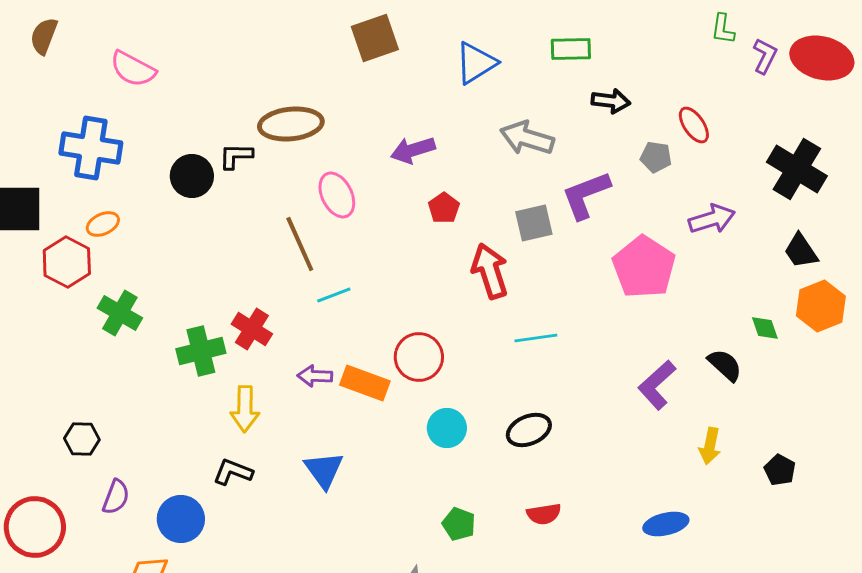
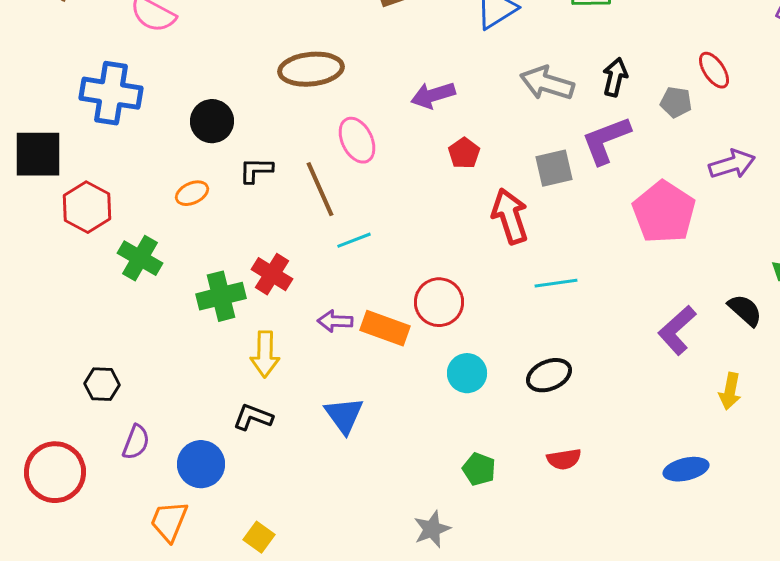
black arrow: (611, 101) -> (615, 77), moved, turned -84
black L-shape: (236, 156) -> (256, 170), moved
orange ellipse: (103, 224) -> (192, 193), moved

